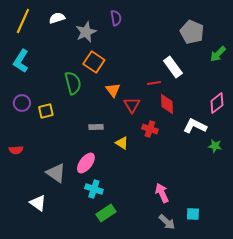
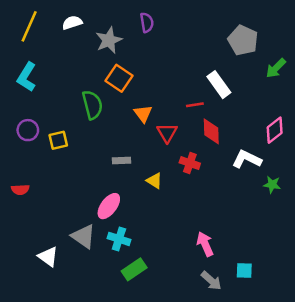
gray triangle: (56, 173) -> (84, 236), moved

